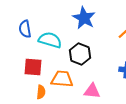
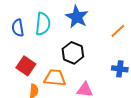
cyan semicircle: (50, 40) -> (43, 24), moved, turned 80
red square: (33, 67) -> (26, 66), turned 30

